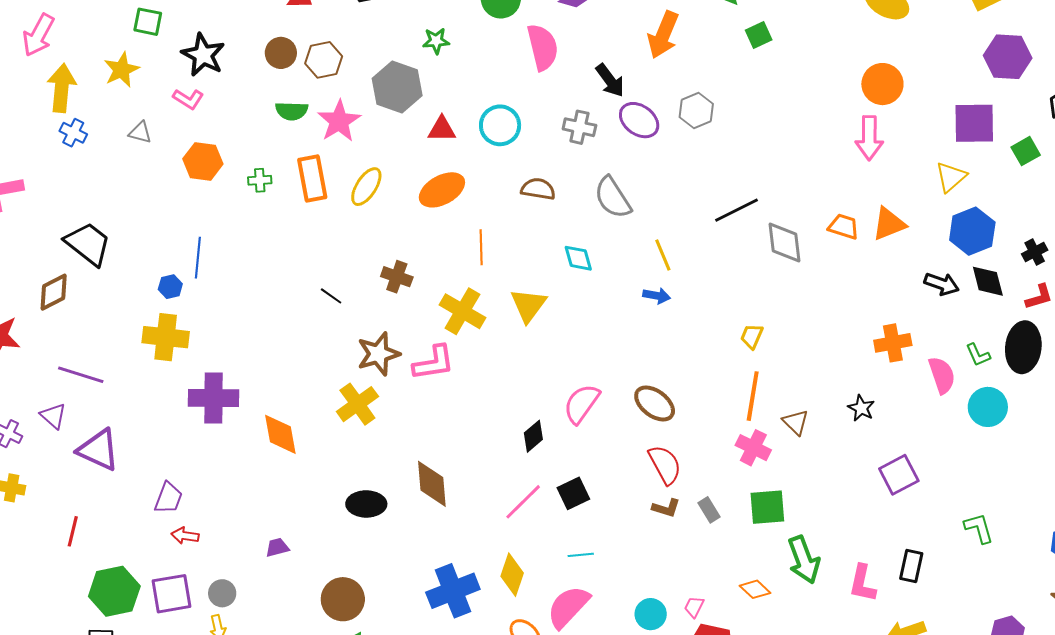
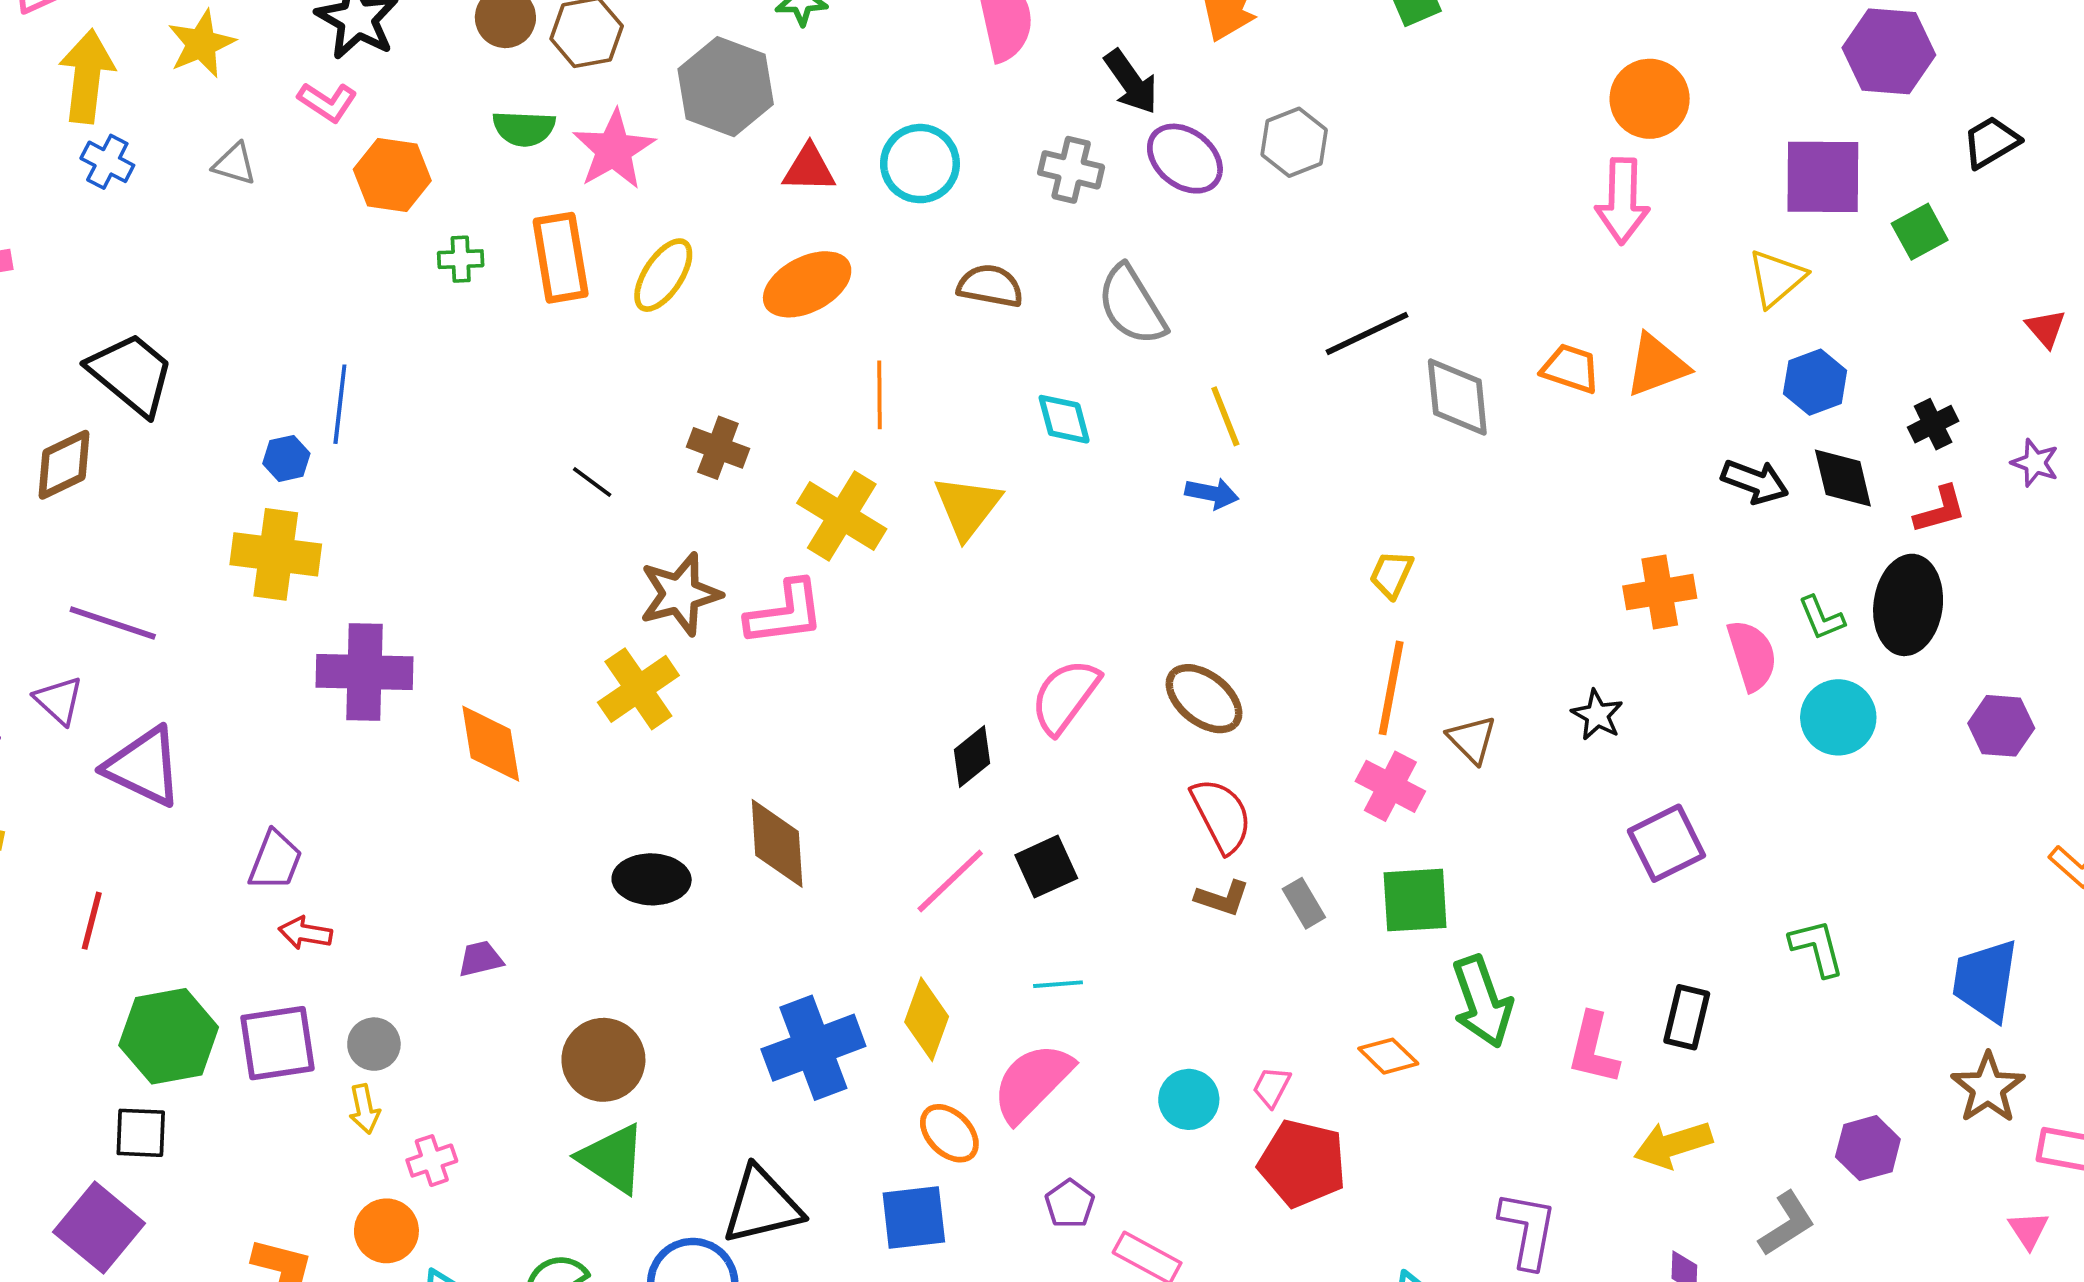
orange hexagon: (203, 161) -> (392, 175), moved
blue hexagon: (972, 231) -> (1815, 382), size x0.7

